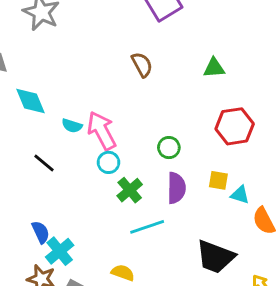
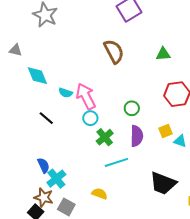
brown semicircle: (142, 65) -> (114, 51), size x1.4
yellow square: (218, 180) -> (165, 131), turned -32

